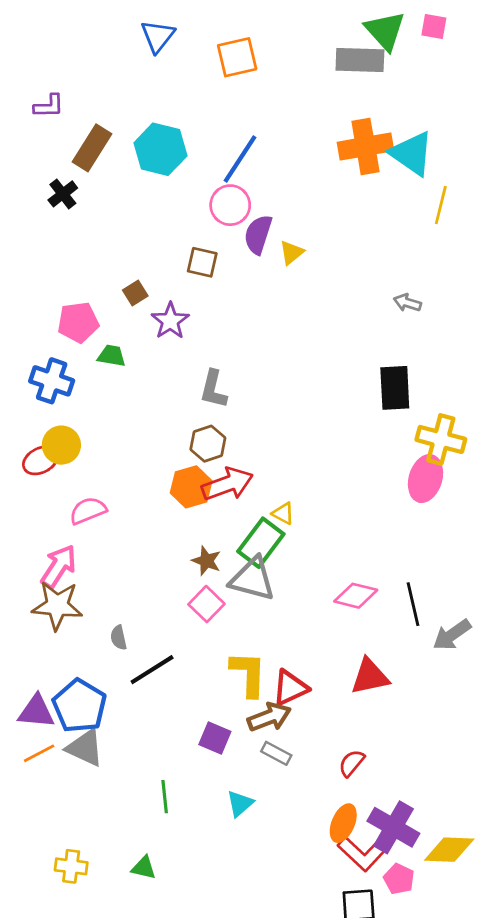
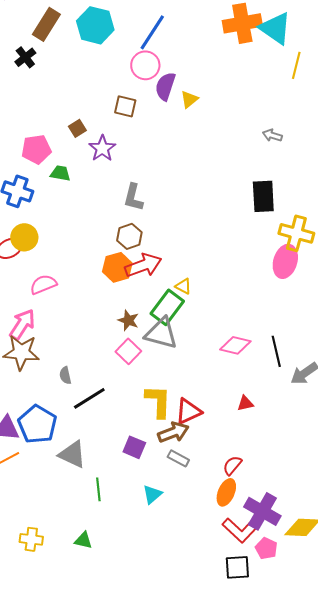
red triangle: (370, 677) -> (245, 403), size x0.6
gray triangle: (85, 748) -> (72, 454), moved
orange ellipse: (343, 823) -> (226, 492), moved

